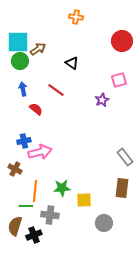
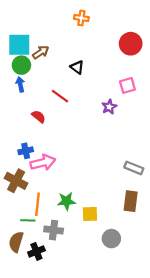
blue arrow: (23, 89) -> (20, 84), moved
gray rectangle: (125, 157) -> (134, 168), turned -30
brown cross: (15, 169) -> (16, 181), size x1.5

